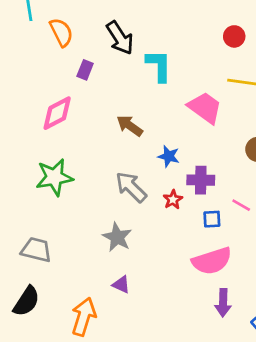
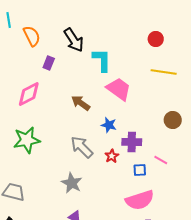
pink trapezoid: (205, 108) -> (119, 89), moved

